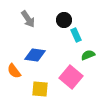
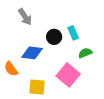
black circle: (64, 20) -> (54, 37), moved

